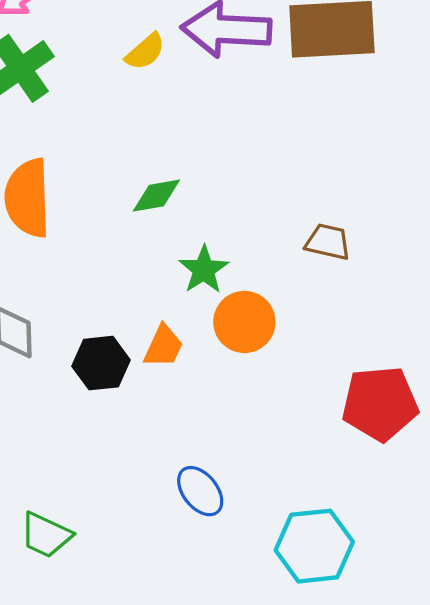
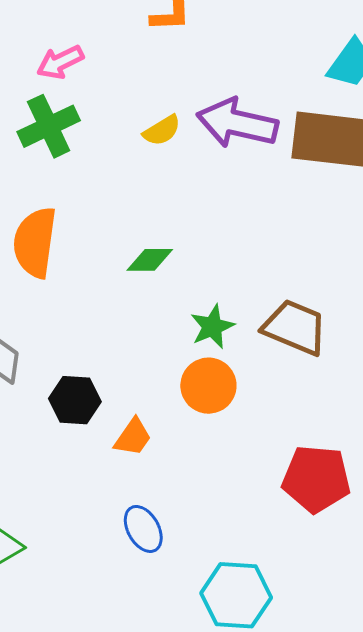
brown trapezoid: (328, 242) -> (295, 327), size x1.6
green star: (204, 270) -> (212, 327), moved
orange trapezoid: (163, 346) -> (133, 437), moved

